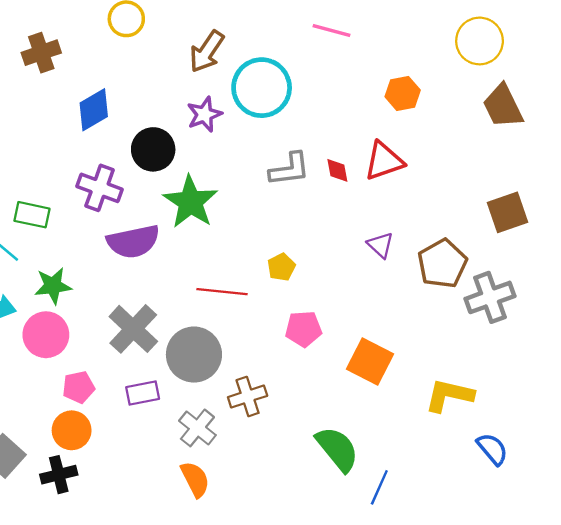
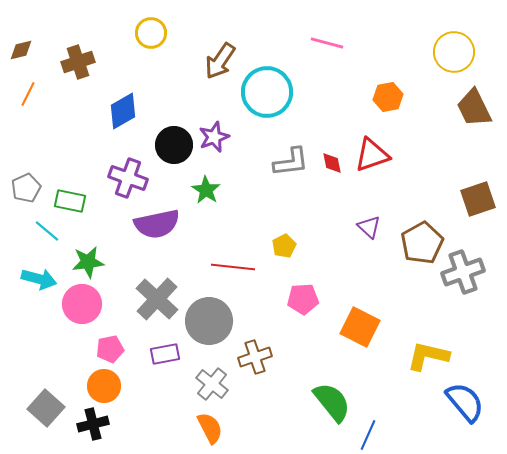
purple star: (204, 114) -> (214, 137), moved
green star: (190, 202) -> (206, 190), size x0.6
blue semicircle: (492, 449) -> (465, 402), size x1.4

